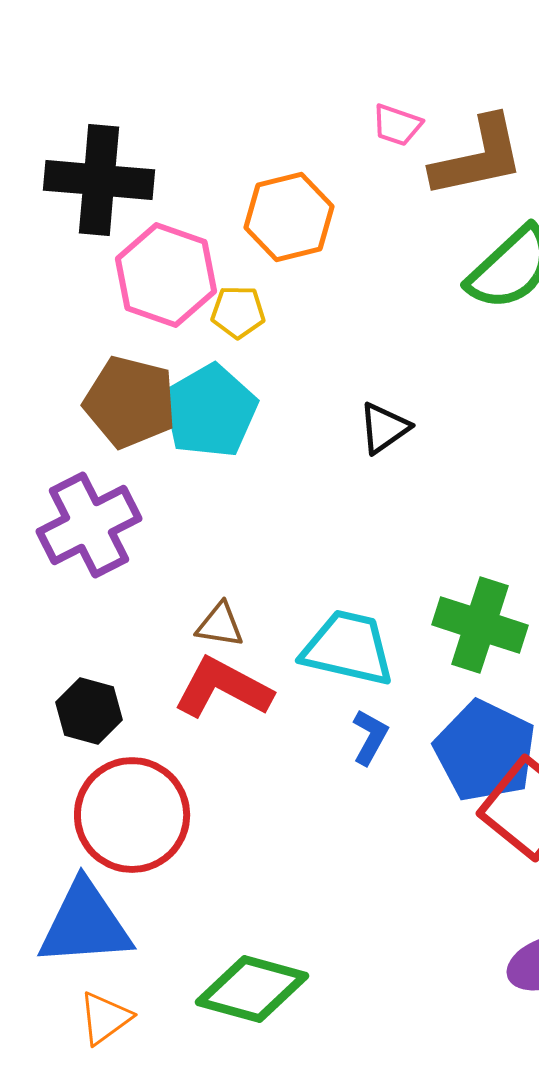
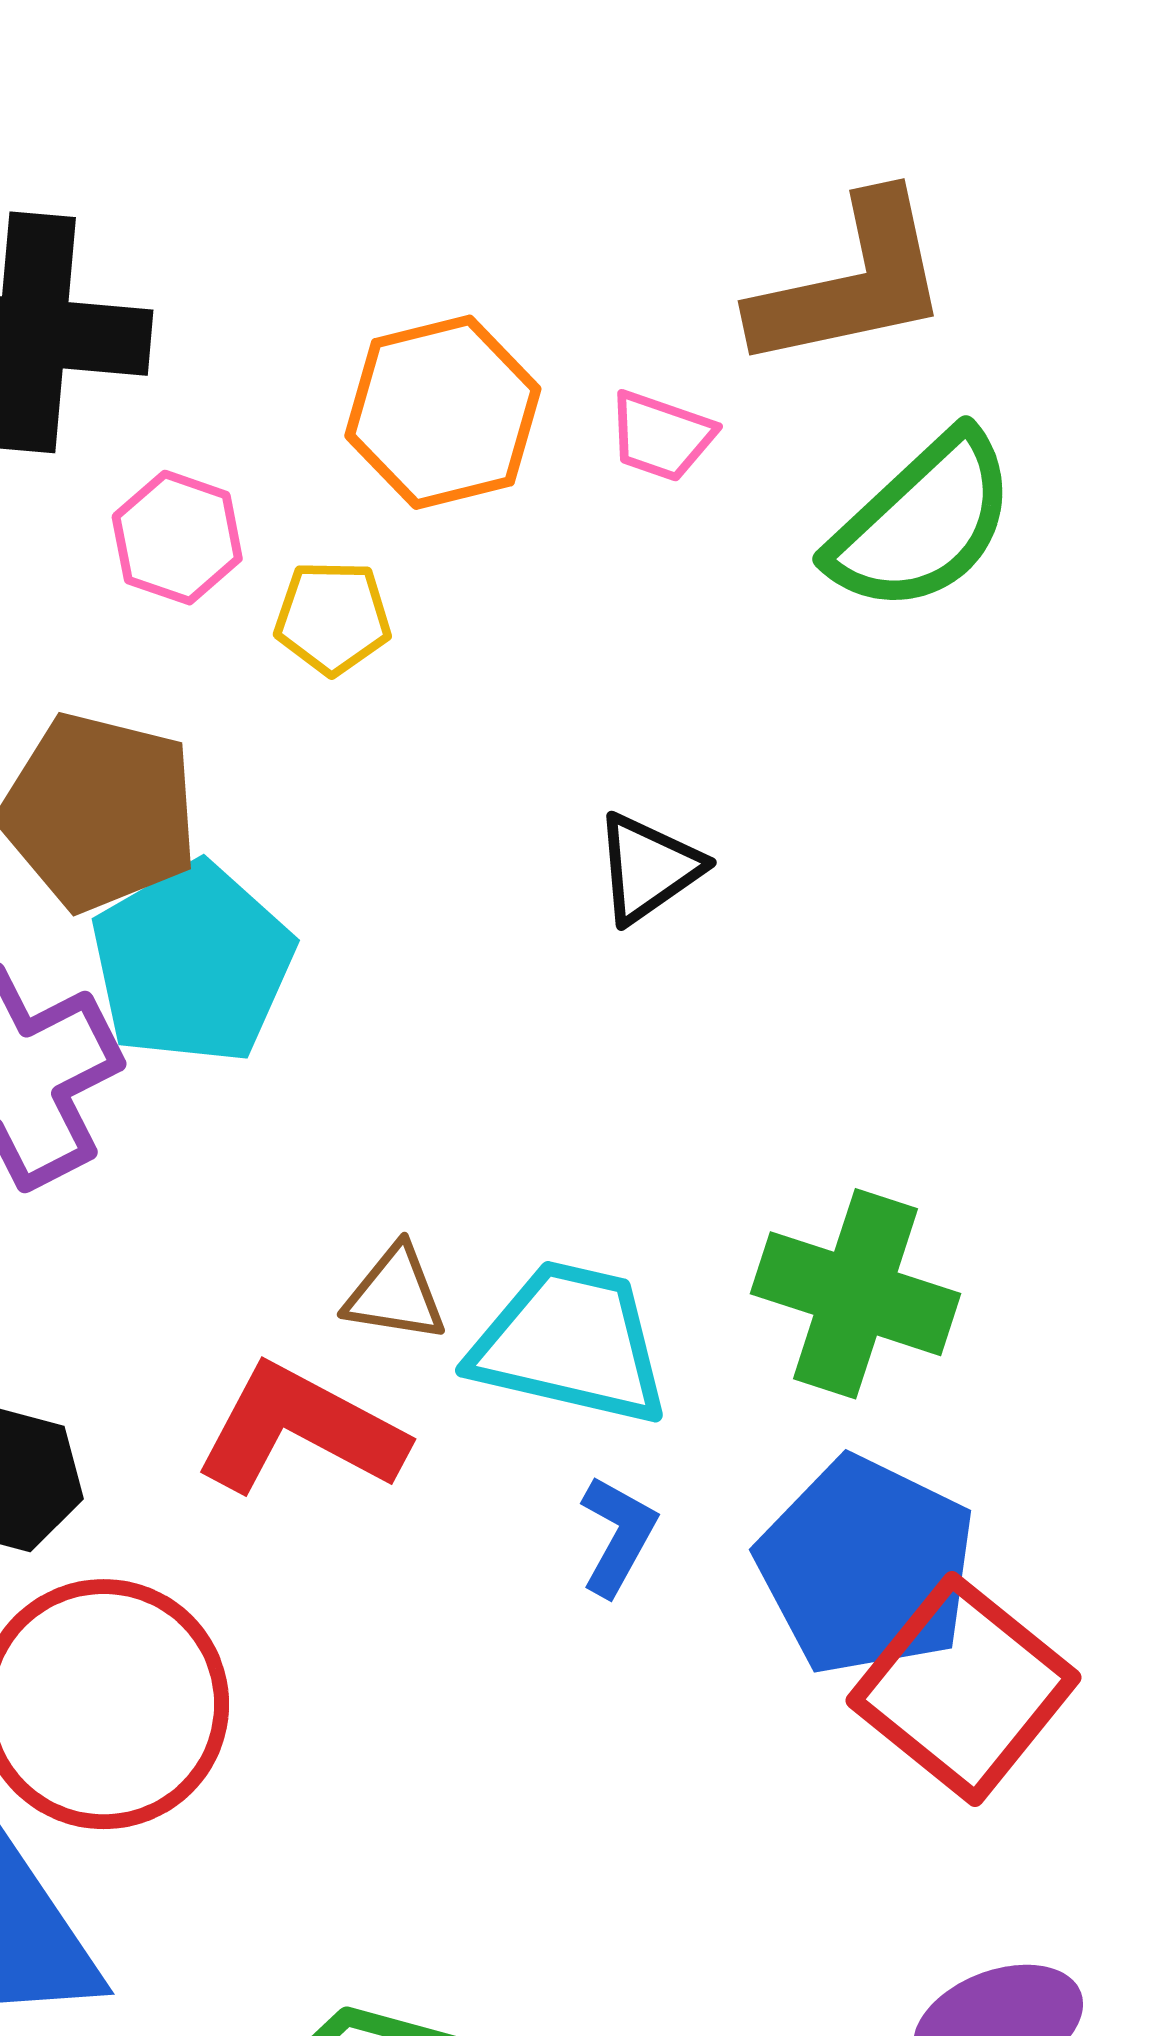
pink trapezoid: (397, 125) -> (661, 436), moved
pink hexagon: (166, 275) -> (177, 538), size x0.6
cyan pentagon: (210, 411) -> (192, 963), moved
brown triangle: (220, 625) -> (395, 1294), moved

